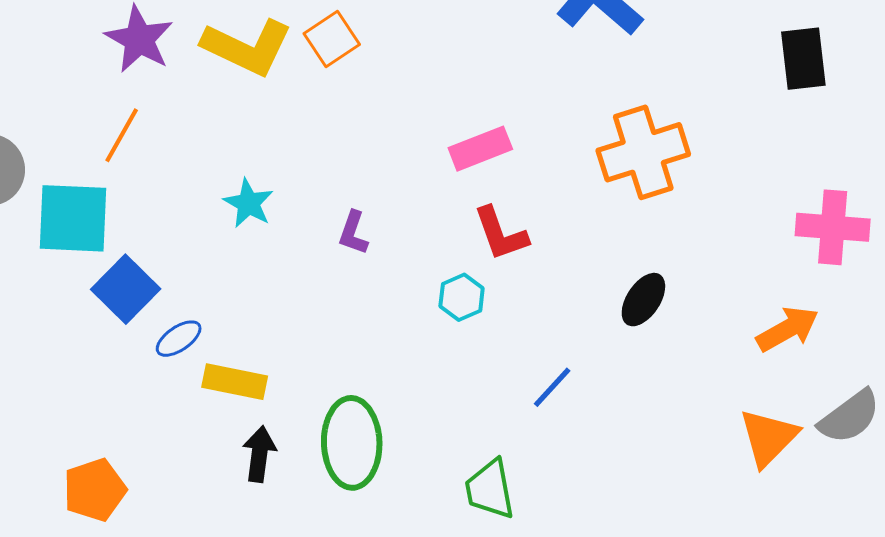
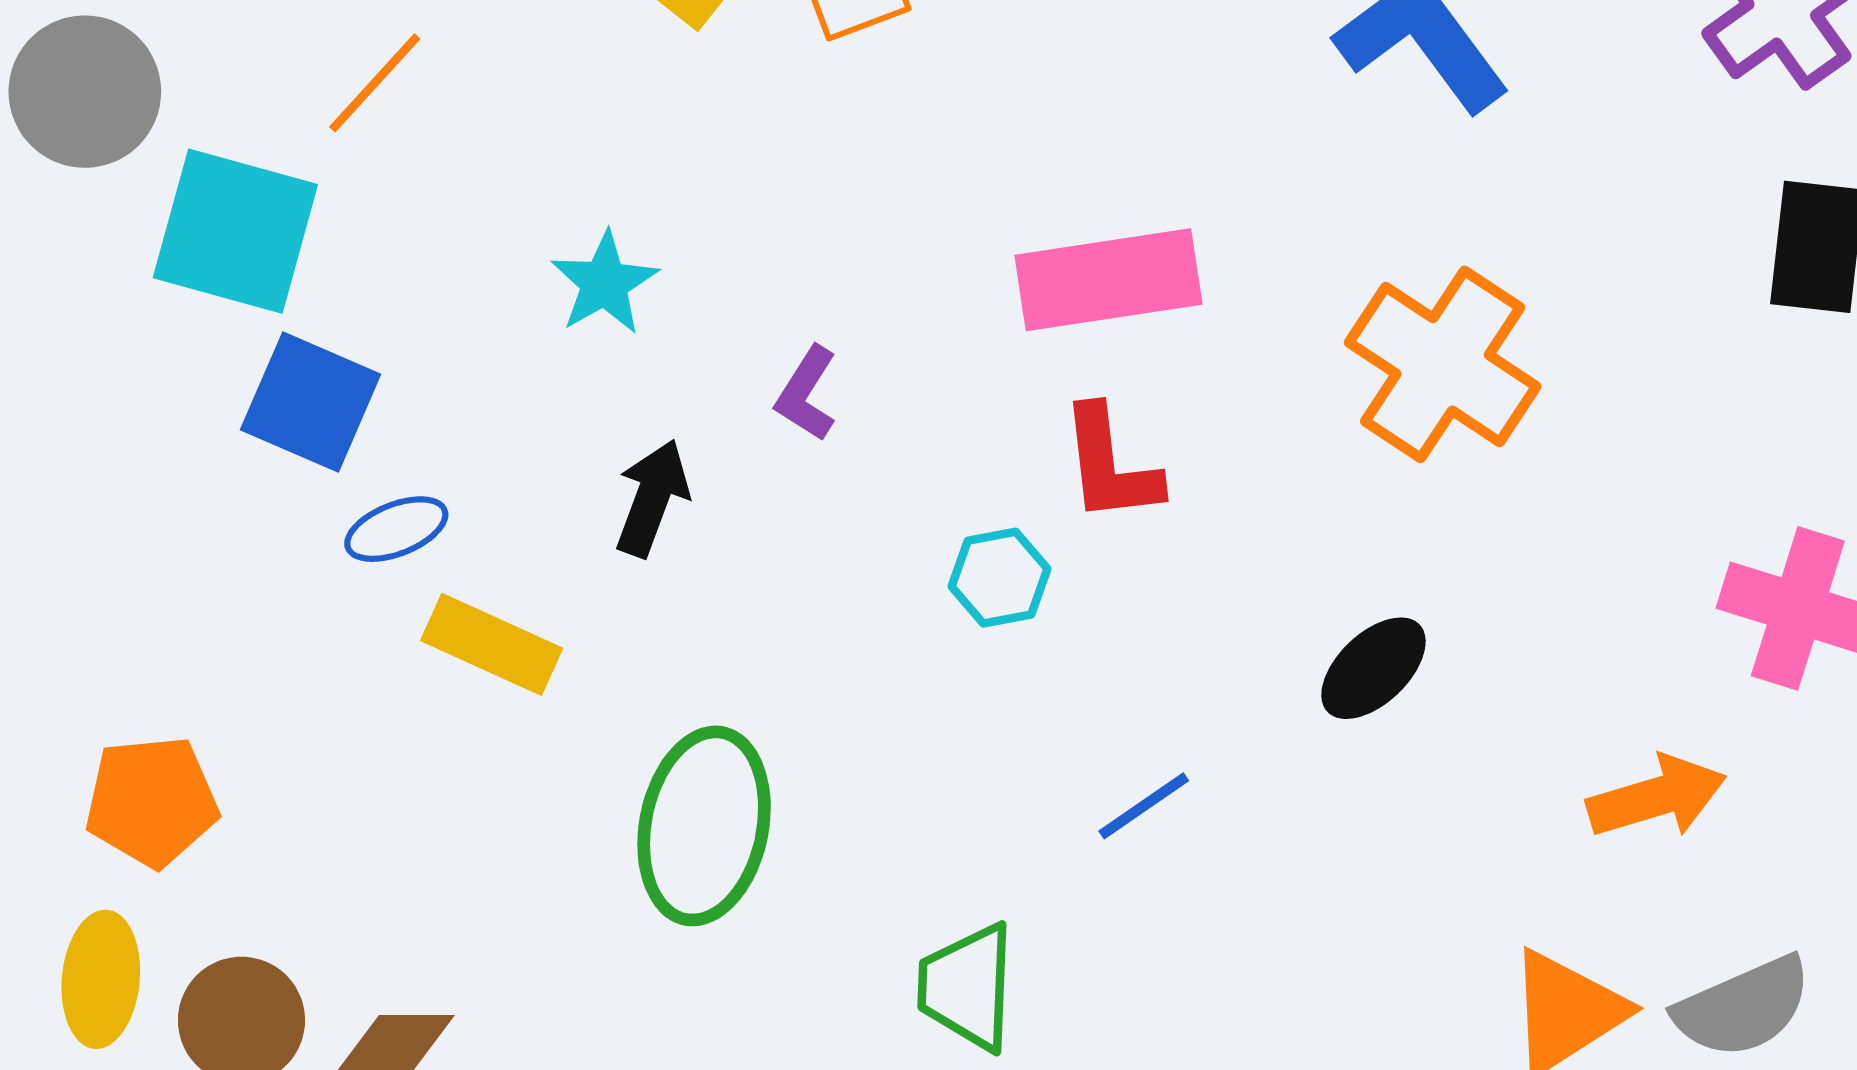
pink rectangle: (480, 149) -> (1108, 280), size x1.4
orange cross: (643, 152) -> (1443, 364), turned 38
blue square: (126, 289) -> (311, 402), turned -34
black arrow: (259, 454) -> (652, 498), moved

